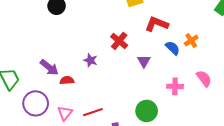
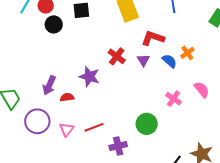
purple star: (90, 60) -> (89, 77), size x1.5
purple triangle: (144, 61) -> (143, 60), moved
purple arrow: (49, 67) -> (49, 85), turned 78
pink cross: (175, 86) -> (174, 99), turned 35

